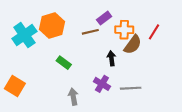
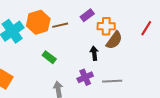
brown line: (90, 32) -> (60, 25), moved
red line: (154, 32) -> (146, 28), moved
purple cross: (102, 84) -> (85, 77), turned 35

